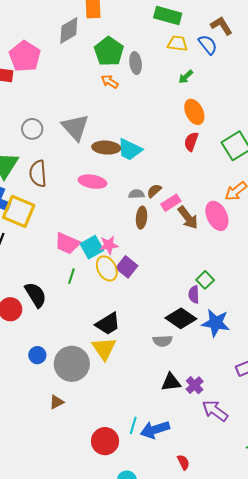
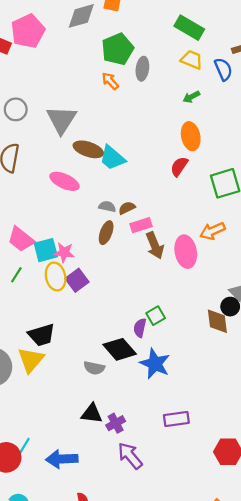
cyan line: (133, 425) -> (24, 447), moved

